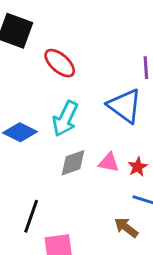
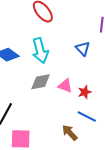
blue triangle: (125, 106) -> (83, 49), size x0.6
cyan arrow: (65, 119) -> (40, 51), turned -50

